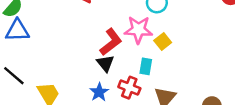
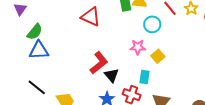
pink star: (138, 30) -> (138, 47), size x0.7
red L-shape: (111, 42) -> (99, 63), moved

